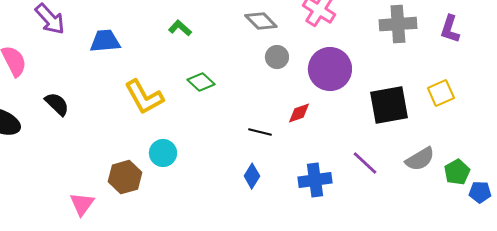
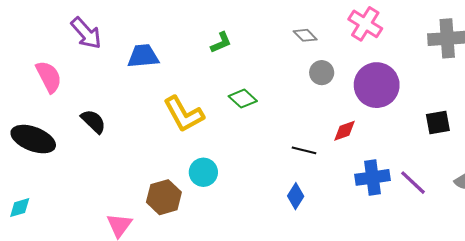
gray diamond: (261, 21) -> (305, 35), size x0.7
green L-shape: (180, 28) -> (221, 43), turned 115
black square: (389, 105) -> (438, 122), size x0.6
blue cross: (315, 180) -> (373, 177), moved

